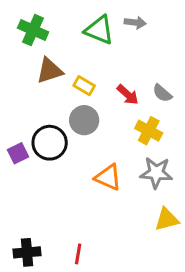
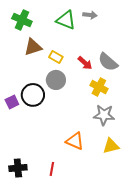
gray semicircle: (162, 93) -> (108, 62), size x1.5
orange triangle: (108, 177) -> (75, 141), moved

